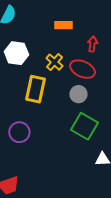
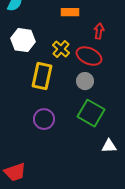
purple circle: (19, 132) -> (44, 119), moved

